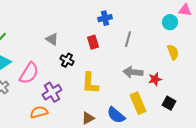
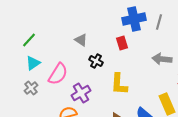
blue cross: (105, 18) -> (134, 19), size x1.6
gray line: (128, 39) -> (159, 22), moved
gray arrow: (133, 72) -> (162, 59), moved

